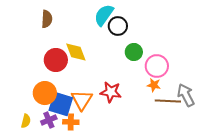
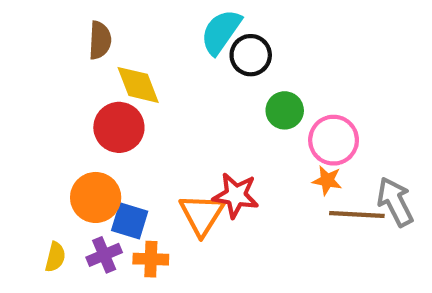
yellow diamond: (76, 52) -> (138, 85), moved
orange triangle: (82, 100) -> (202, 214), moved
blue square: (61, 104) -> (130, 221), size x0.7

